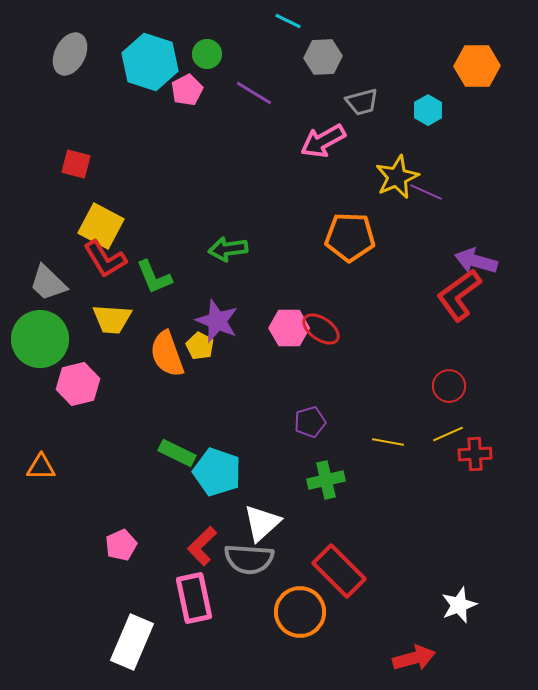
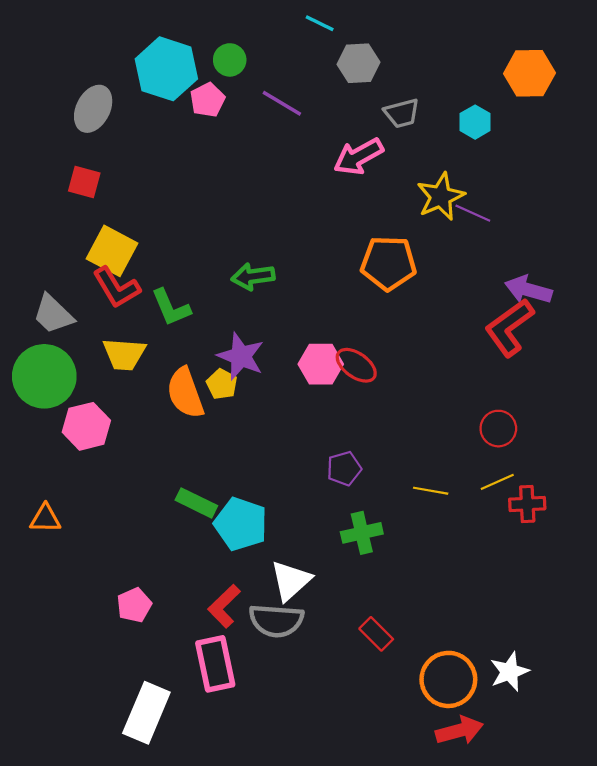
gray ellipse: (70, 54) -> (93, 109), moved
red rectangle: (339, 571) -> (376, 634), size x0.6
orange circle: (300, 612) -> (448, 679), moved

